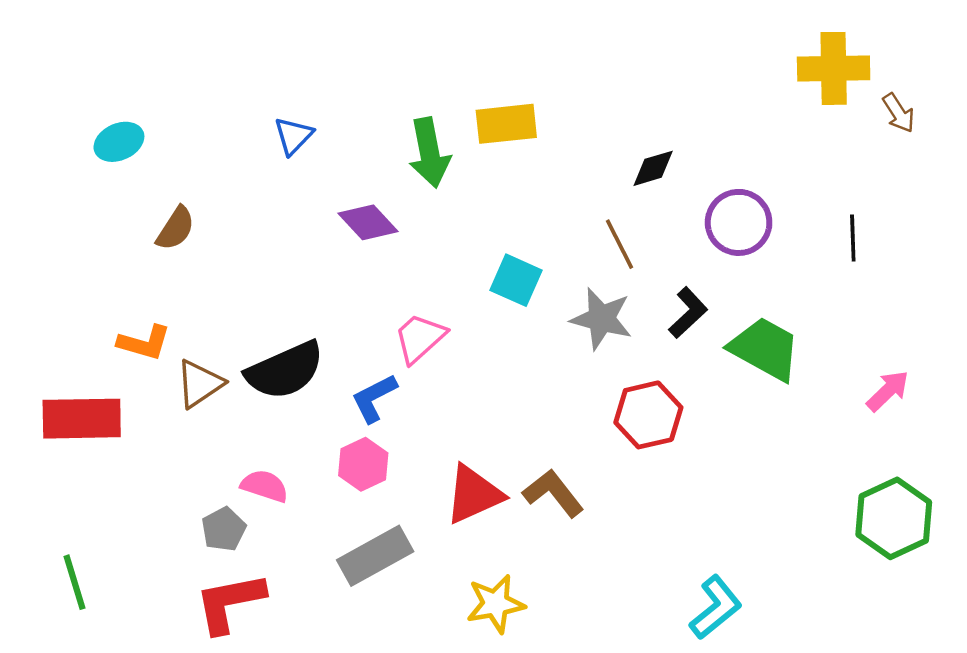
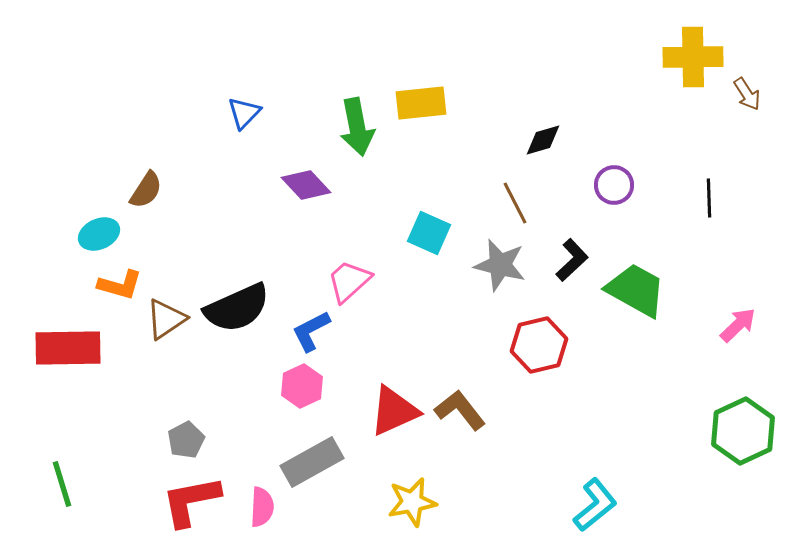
cyan ellipse: (119, 142) -> (99, 234), moved
purple circle: (739, 222) -> (614, 185), size x0.7
pink semicircle: (265, 486) -> (262, 507), moved, turned 75

